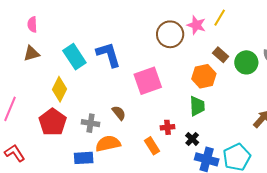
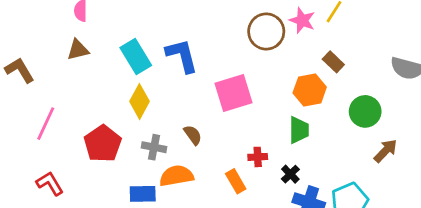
green circle: (246, 62) -> (365, 111), moved
yellow diamond: (60, 89) -> (139, 101), moved

